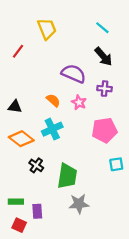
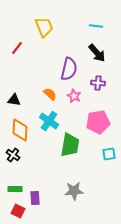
cyan line: (102, 28) -> (96, 26), turned -32
purple semicircle: (74, 74) -> (69, 69), turned 80
cyan cross: (52, 129) -> (49, 121), turned -30
orange diamond: (21, 139) -> (20, 130), turned 55
black cross: (36, 165) -> (13, 155), moved
green trapezoid: (67, 176) -> (70, 145), moved

